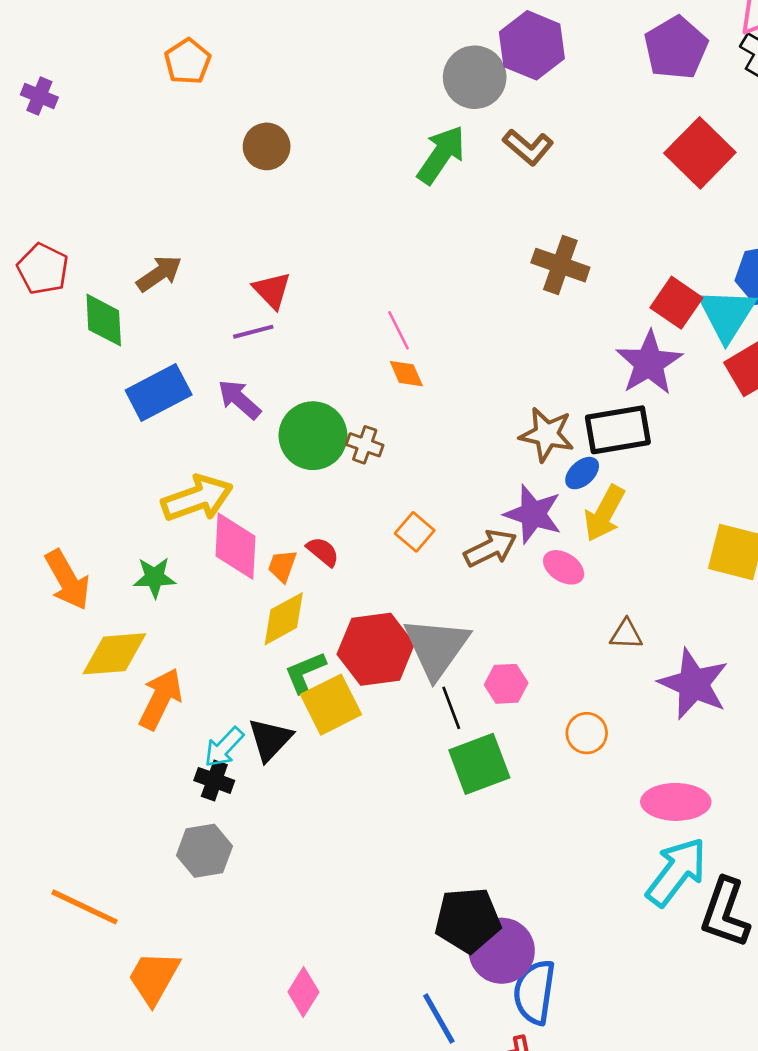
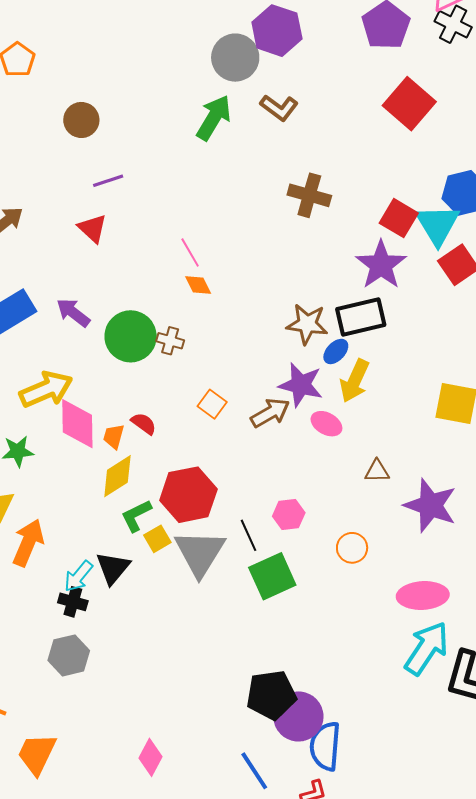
purple line: (253, 332) -> (108, 181), moved
gray triangle: (436, 647) -> (200, 553), moved
yellow square: (331, 705) -> (157, 539), size x0.6

